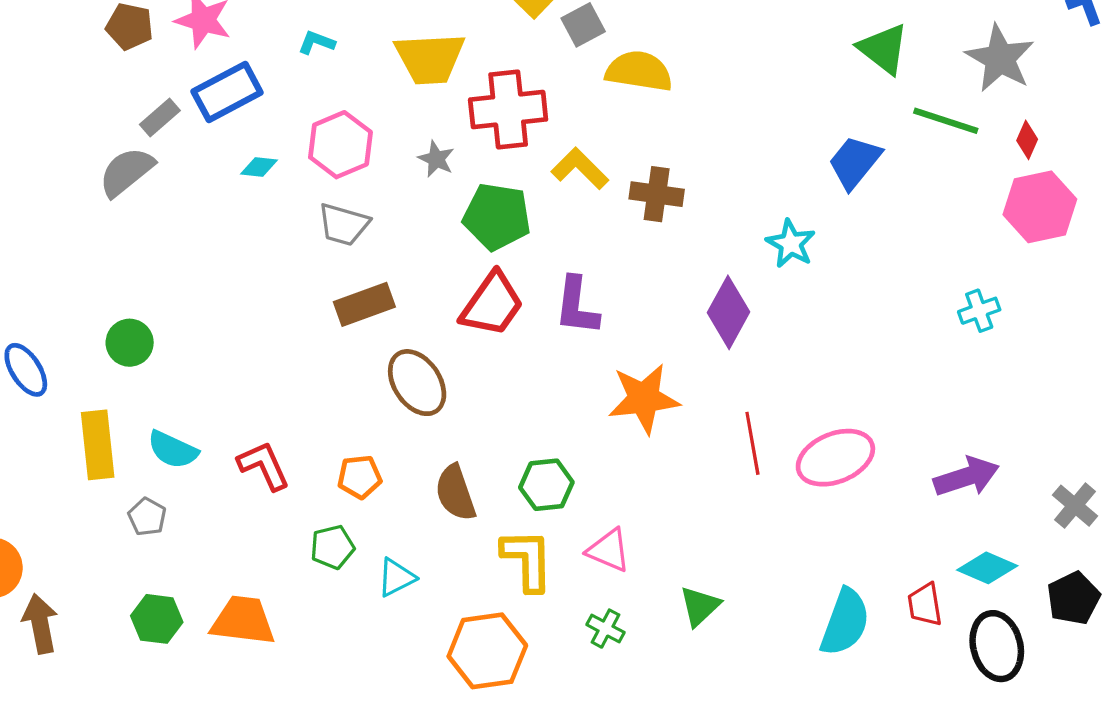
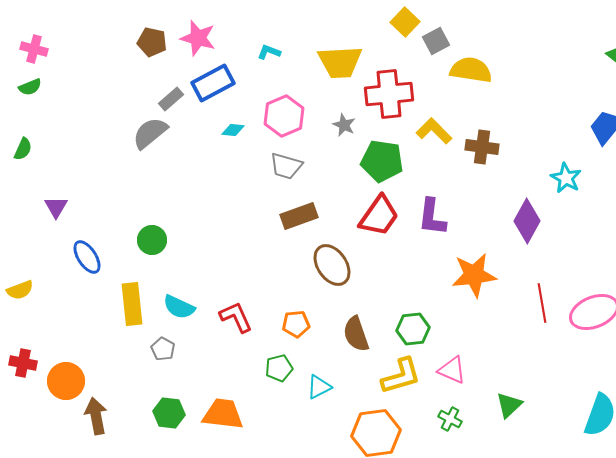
yellow L-shape: (527, 560) -> (401, 376), turned 75

